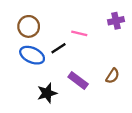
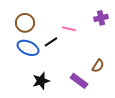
purple rectangle: (78, 80) -> (79, 81), moved

